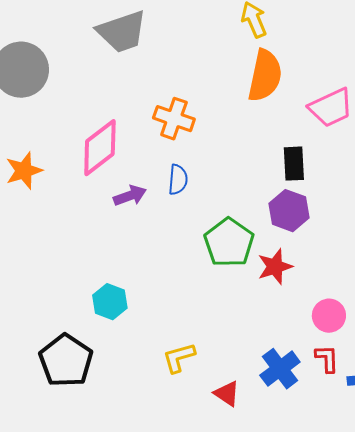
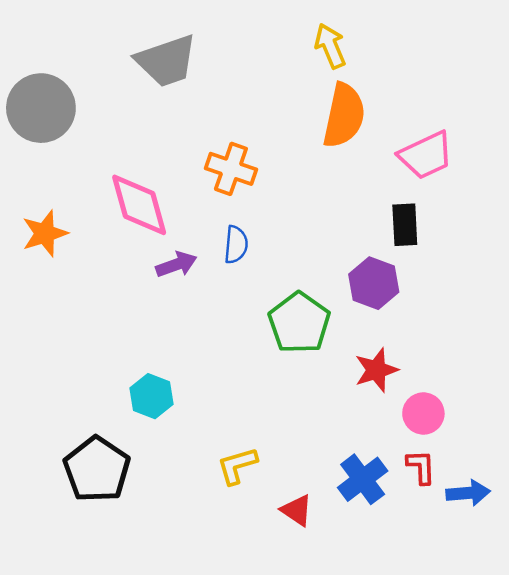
pink diamond: (100, 148) -> (139, 205), turned -68
black rectangle: (294, 164) -> (405, 225), moved
red star: (275, 267) -> (376, 370), moved

